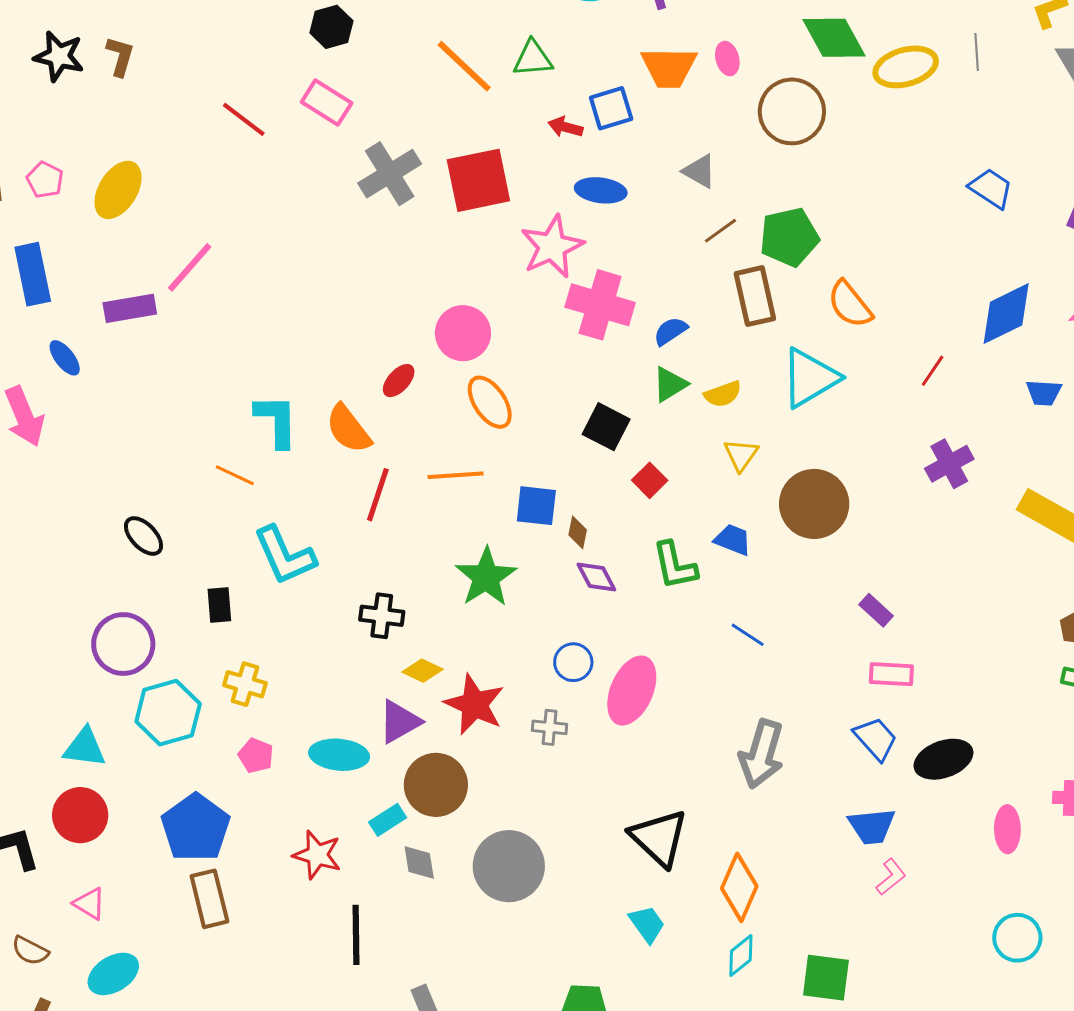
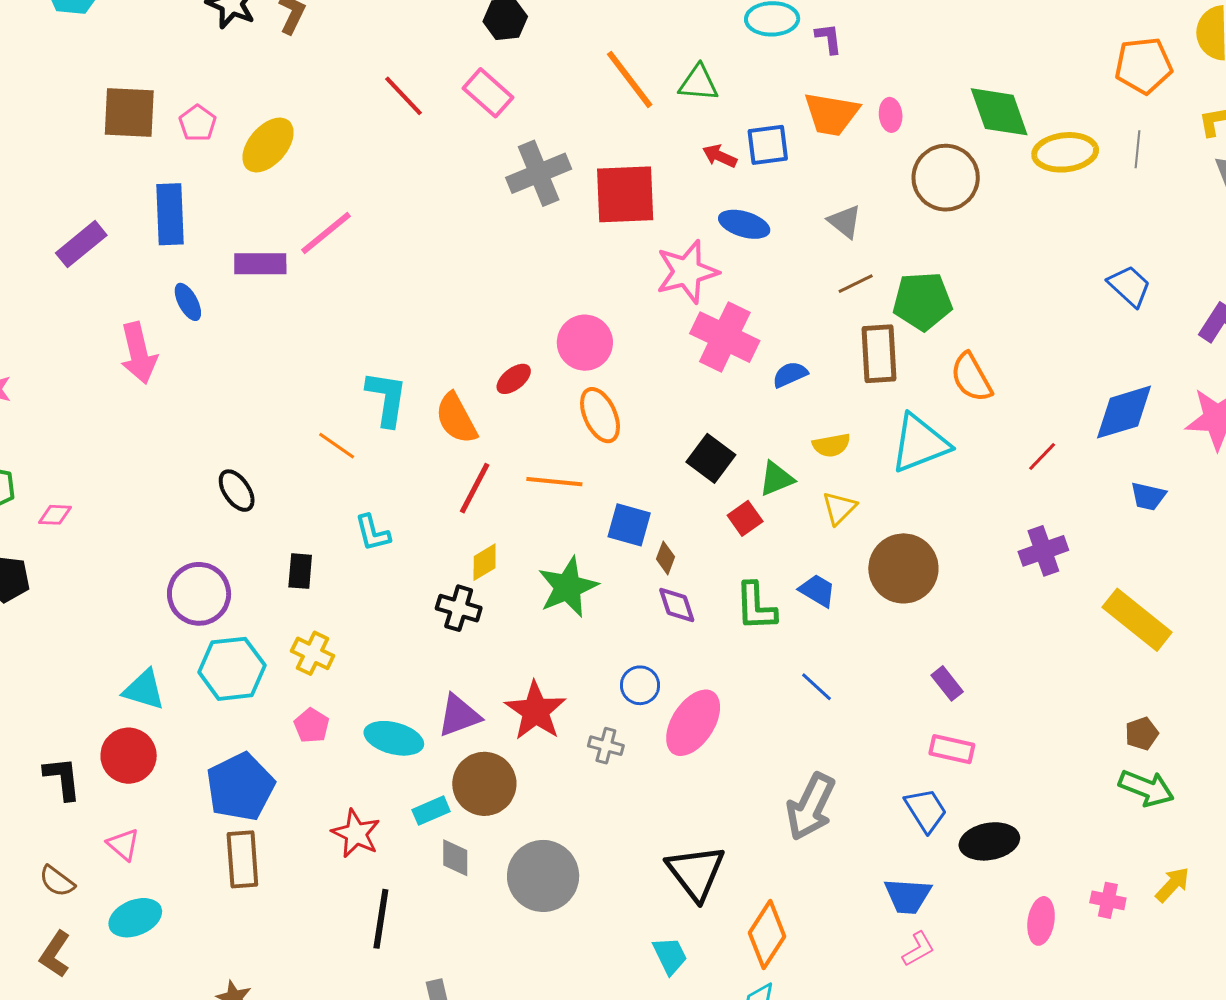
green triangle: (670, 384) -> (776, 479), moved
cyan L-shape: (285, 556) -> (373, 533), size x0.6
yellow diamond: (422, 671) -> (485, 562), moved, turned -66

